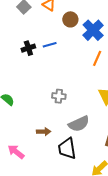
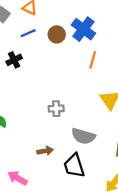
brown circle: (70, 19) -> (57, 34), moved
blue line: (50, 45) -> (28, 33), moved
gray semicircle: (79, 124) -> (83, 136), turned 50

